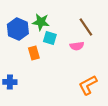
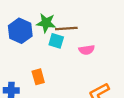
brown line: (86, 27) -> (66, 29), moved, turned -60
orange rectangle: (34, 53) -> (38, 77), moved

